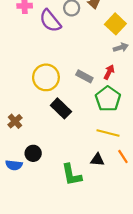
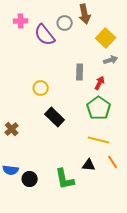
gray rectangle: (84, 76) -> (80, 72), moved, turned 63
yellow circle: (46, 77) -> (41, 88), size x0.6
black circle: (33, 153) -> (30, 179), moved

